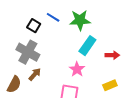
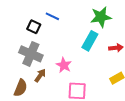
green star: (80, 20) -> (101, 17), moved
pink star: (77, 69) -> (64, 65), moved

